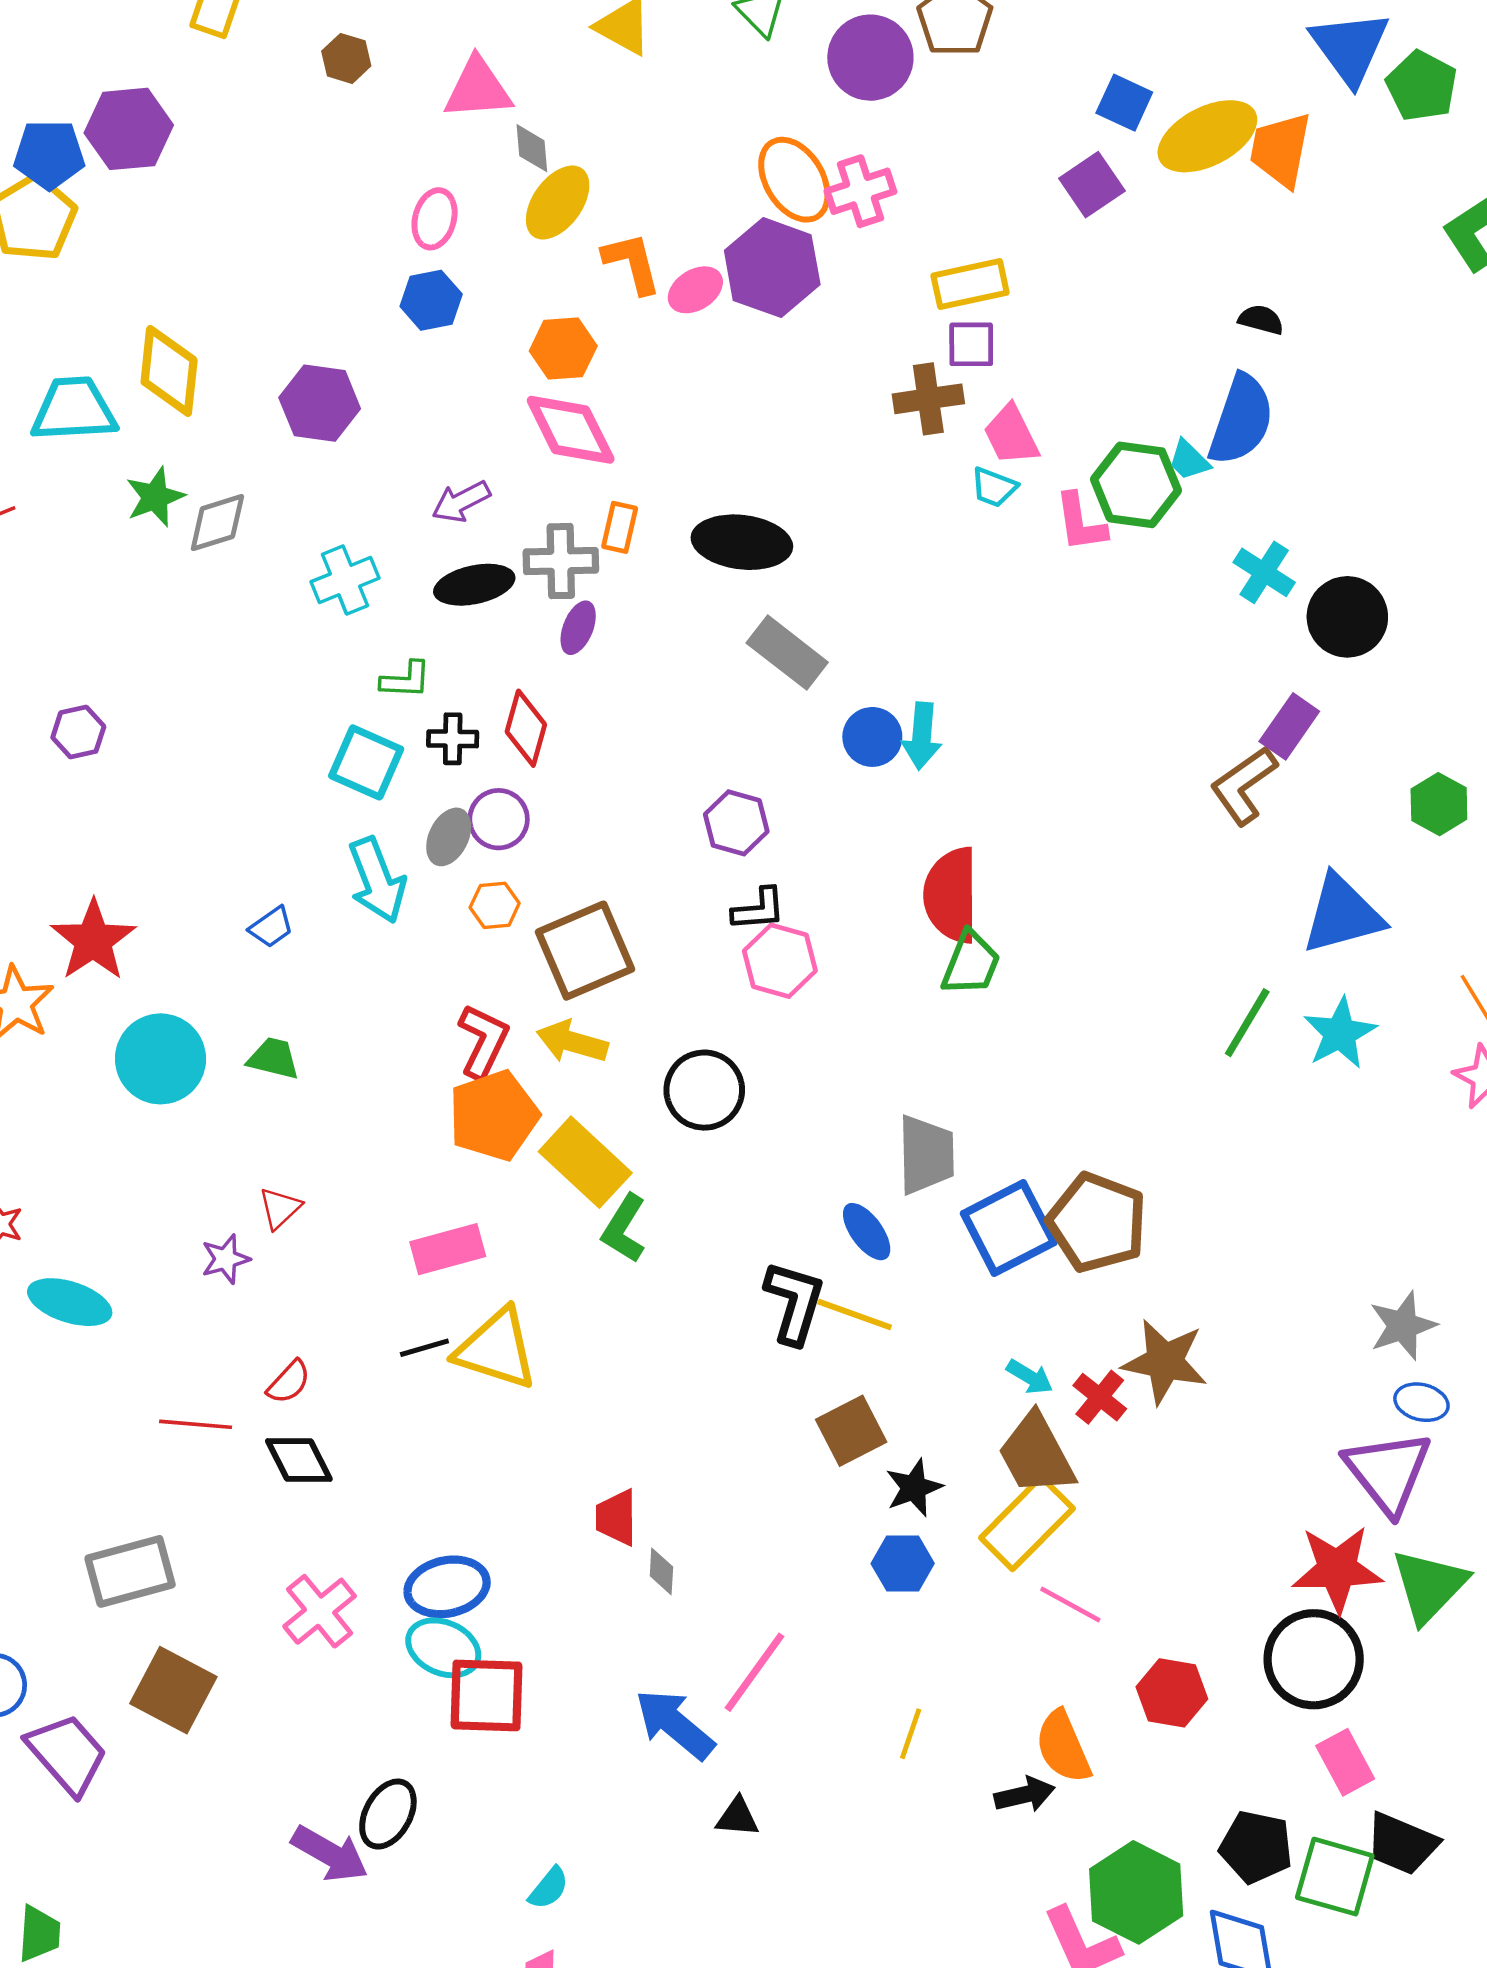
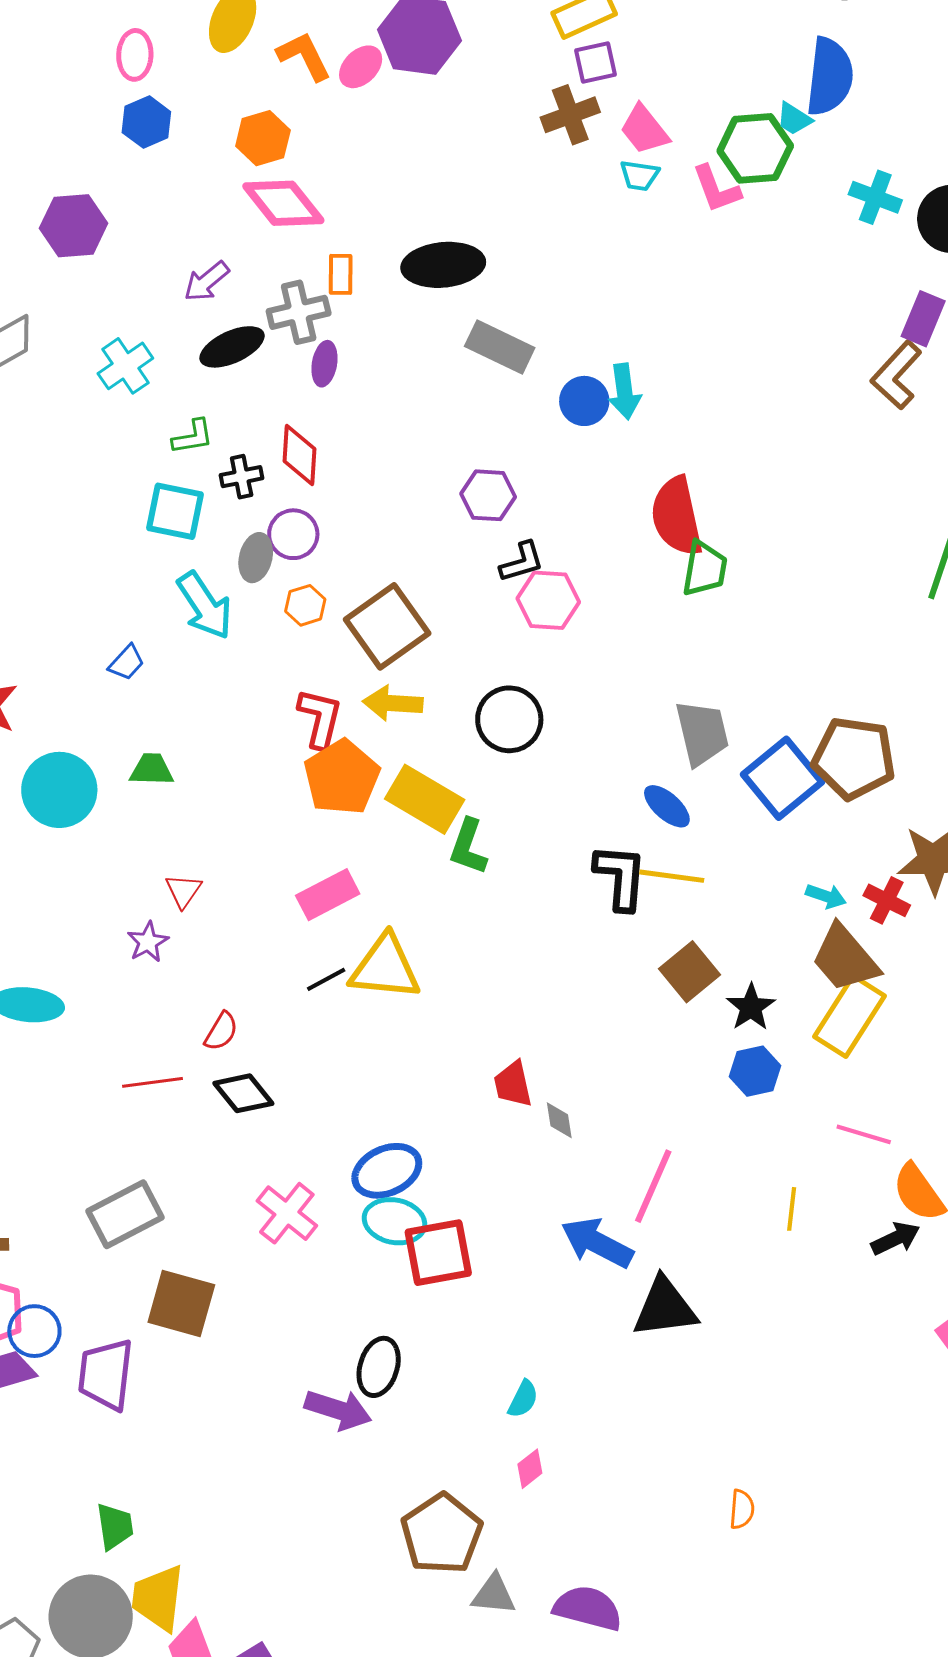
pink line: (1070, 1604) -> (864, 1134), moved
purple trapezoid: (67, 1754) -> (106, 1374), turned -120
black triangle: (737, 1817) -> (665, 1308), size x1.8

